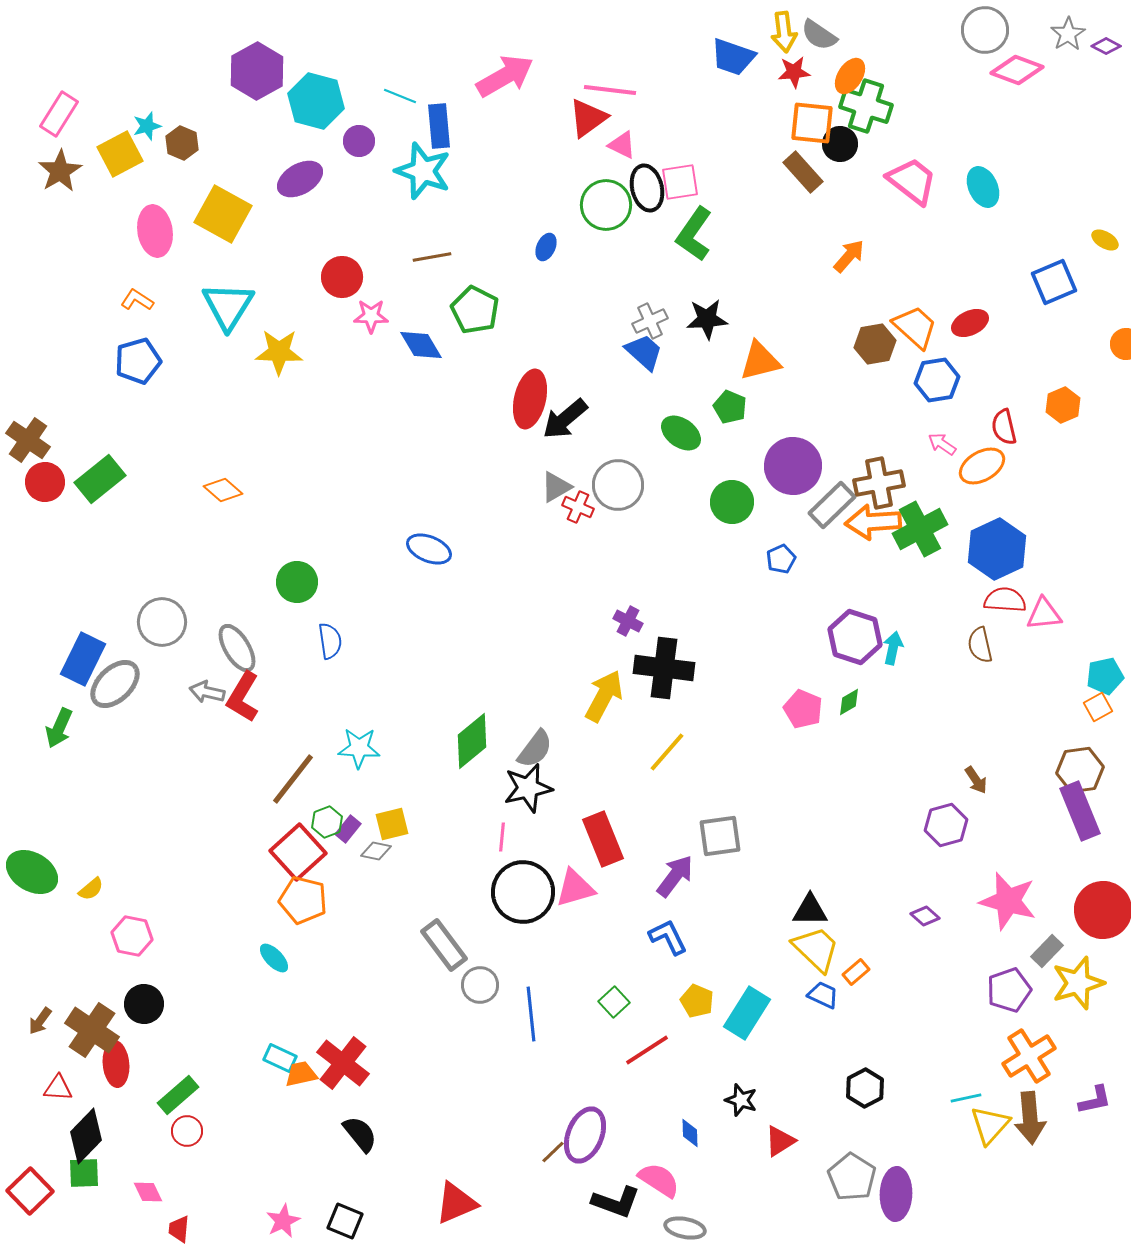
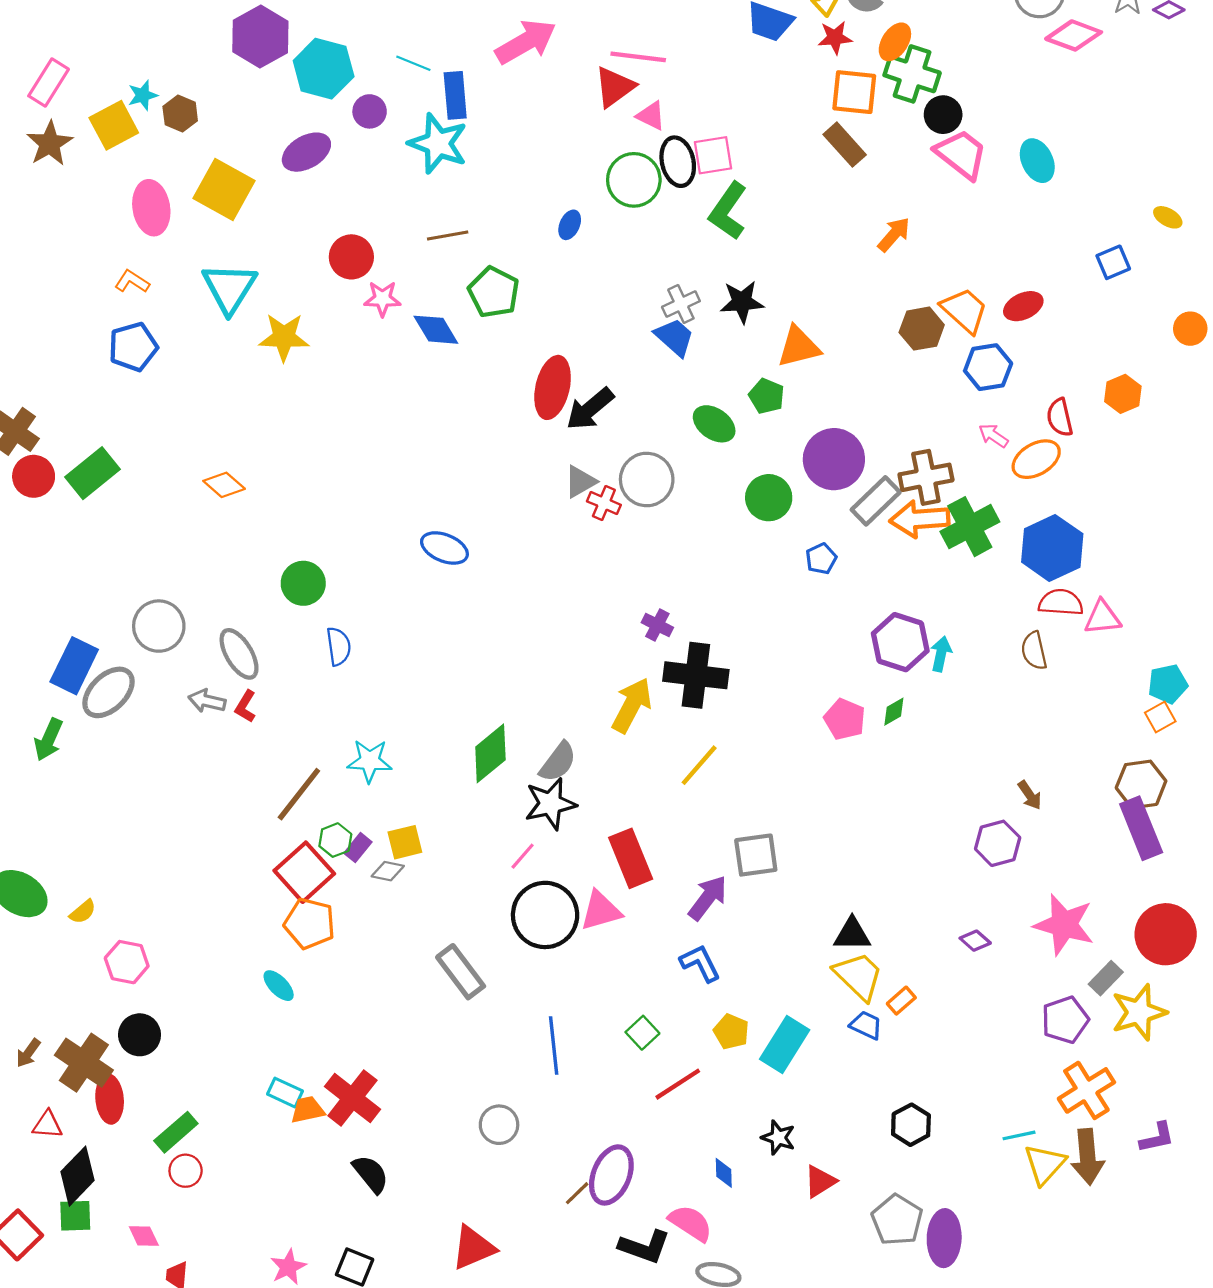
black circle: (840, 144) -> (943, 115), moved
blue square: (1054, 282) -> (1113, 262), size x0.7
red L-shape: (243, 697) -> (245, 706), size x0.6
pink line: (502, 837) -> (523, 856), turned 36
gray circle: (480, 985) -> (499, 1125), moved

